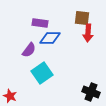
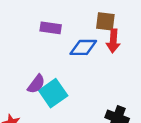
blue diamond: (50, 38) -> (83, 47), moved
purple semicircle: (29, 50) -> (36, 84), moved

